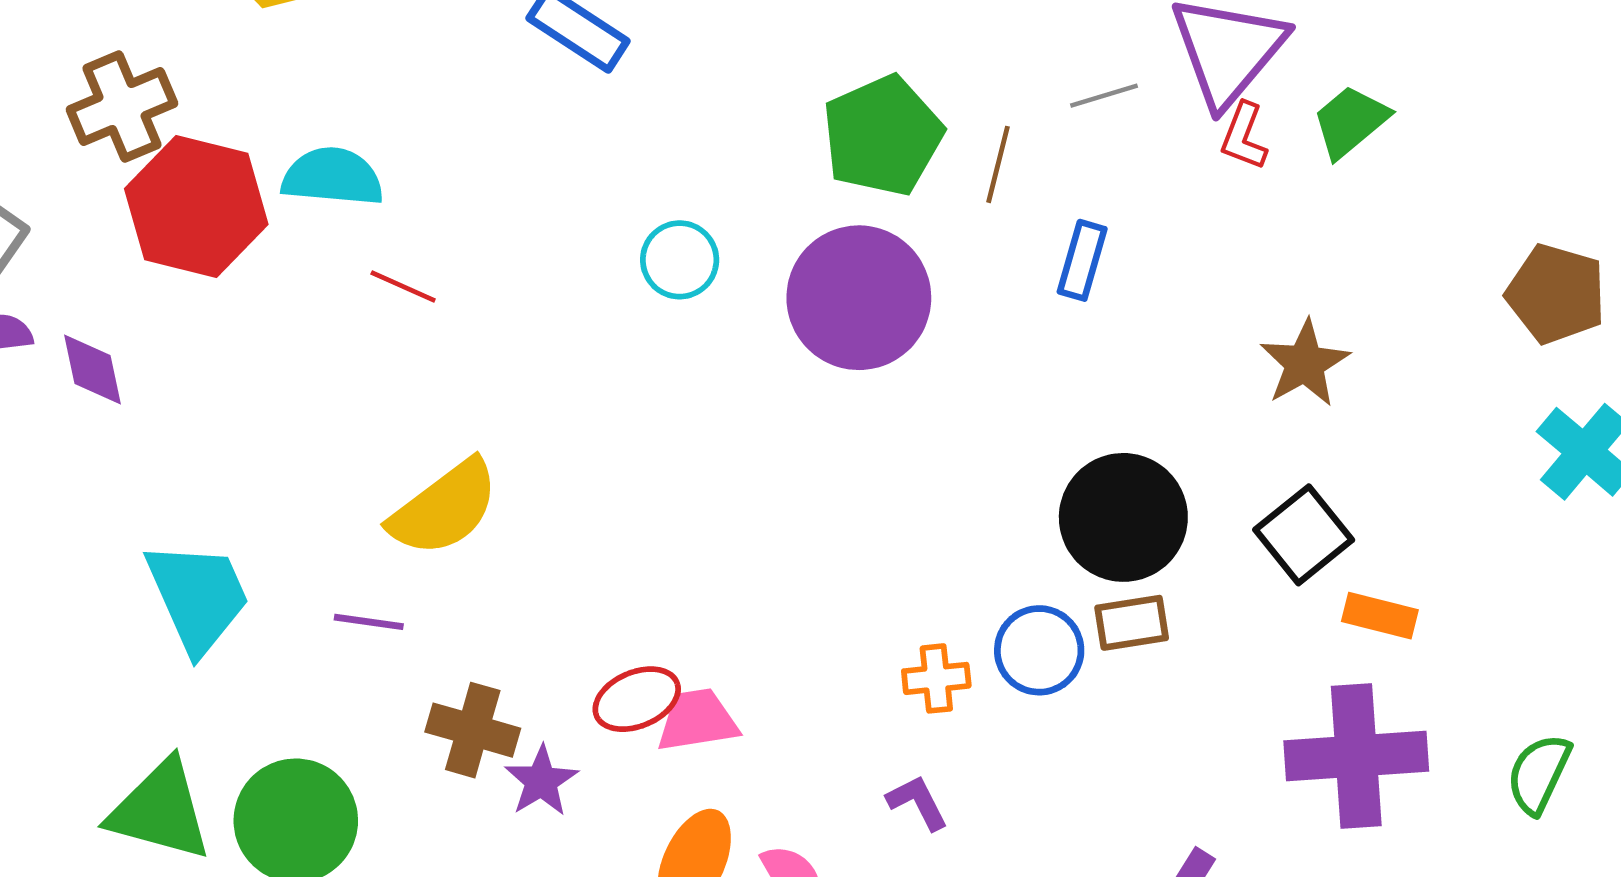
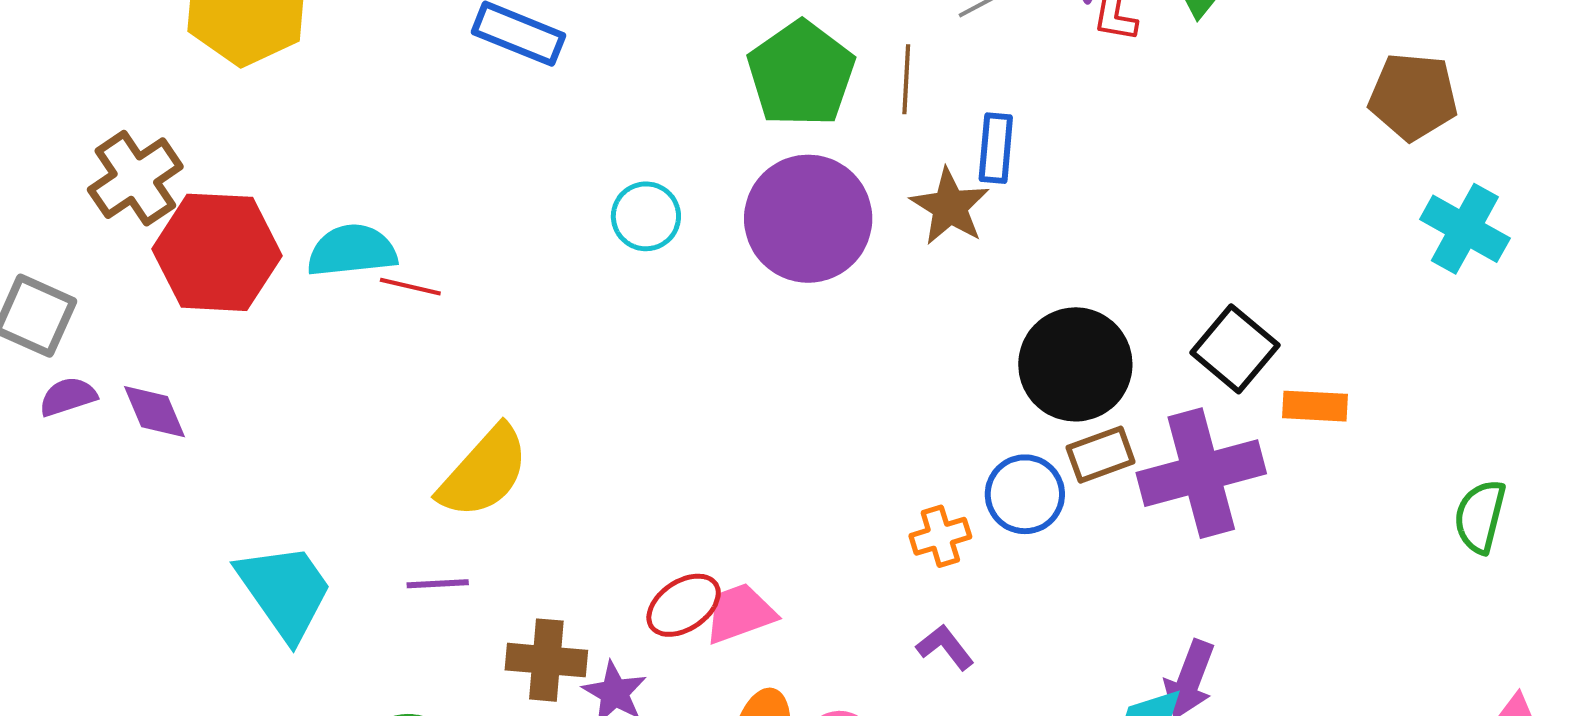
cyan semicircle: (333, 177) -> (352, 251), moved
brown star: (1305, 363) -> (950, 207), moved
purple cross: (1356, 756) -> (1201, 473), moved

